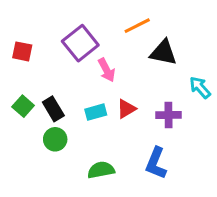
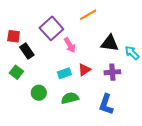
black triangle: (163, 53) -> (110, 43), moved
black rectangle: (53, 109) -> (27, 51), moved
green semicircle: (101, 170) -> (70, 98), moved

